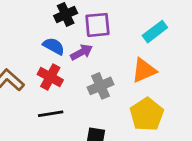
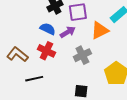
orange triangle: (144, 70) -> (100, 30), moved
black line: (51, 114) -> (34, 79), moved

